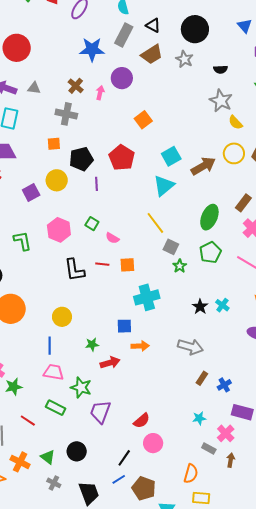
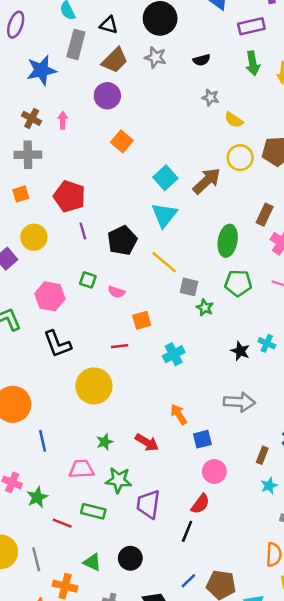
purple circle: (122, 78) -> (107, 96), moved
gray star: (221, 101) -> (210, 97), size x0.6
red pentagon: (122, 158) -> (69, 196), moved
black pentagon: (81, 159) -> (122, 240), moved
green pentagon: (210, 252) -> (238, 283), turned -30
red line: (102, 264) -> (120, 346), moved
black L-shape: (74, 270) -> (57, 344), moved
cyan cross: (147, 297) -> (174, 354), size x0.7
yellow circle: (62, 317) -> (94, 386), moved, size x1.5
blue square: (124, 326) -> (202, 439), moved
green star: (92, 344) -> (105, 442), moved
blue line: (50, 346) -> (43, 441), moved
orange arrow: (140, 346) -> (179, 414), turned -108
red arrow: (110, 363) -> (147, 442), turned 60
brown rectangle: (202, 378) -> (262, 455), moved
red line: (28, 421) -> (62, 523), moved
pink circle: (153, 443) -> (214, 471), moved
green triangle: (48, 457) -> (92, 562), moved
black line: (124, 458) -> (187, 531), moved

